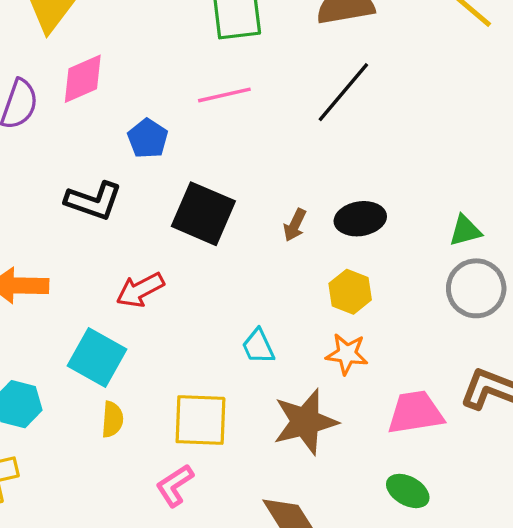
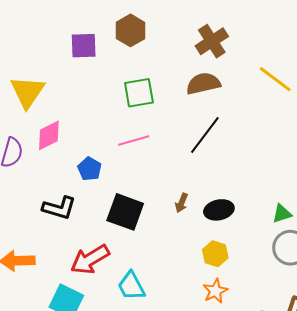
brown arrow: (295, 225) -> (181, 203), moved
red arrow: (140, 290) -> (90, 259), size x1.4
cyan trapezoid: (258, 346) -> (131, 286), moved, size x1.4
orange star: (347, 354) -> (215, 291), turned -30

